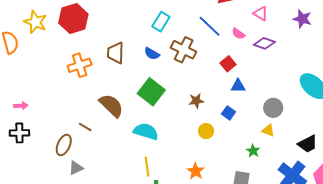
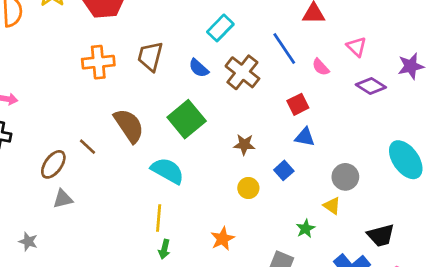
purple star: (302, 19) -> (411, 66), turned 30
purple diamond: (264, 43) -> (371, 86), moved

